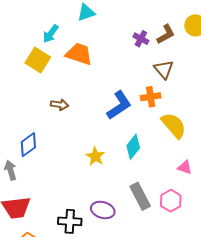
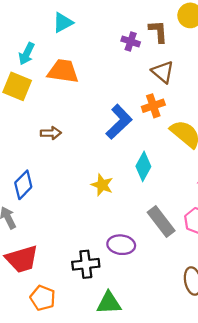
brown L-shape: (166, 34) -> (158, 31), turned -55

